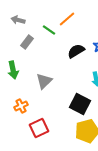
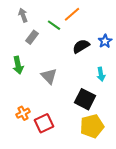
gray arrow: (18, 20) -> (23, 15), turned 56
gray triangle: (44, 81) -> (49, 76), turned -30
orange cross: (21, 106) -> (23, 113), moved

